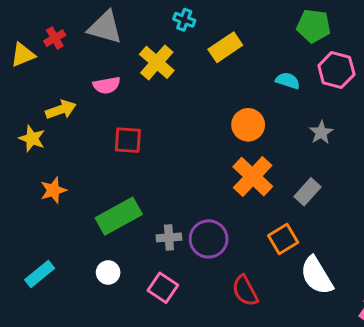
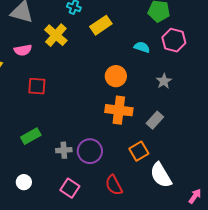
orange cross: (253, 177) -> (119, 110), turned -36
green rectangle: (119, 216) -> (31, 136), size x0.7
white circle: (108, 272) -> (24, 182), moved
pink square: (163, 288) -> (70, 188), moved

